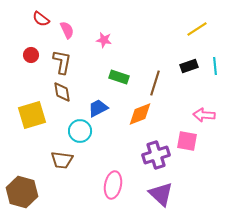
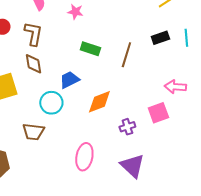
orange diamond: (140, 114) -> (99, 102), moved
pink square: (187, 141) -> (158, 113), turned -30
purple cross: (156, 155) -> (127, 127), size x0.6

